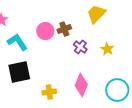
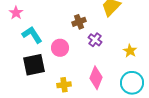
pink circle: (45, 31) -> (60, 48), moved
yellow star: (107, 49) -> (130, 51), moved

